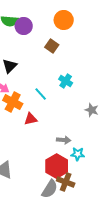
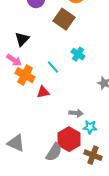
brown square: (52, 46) -> (64, 19), size x1.5
brown cross: (66, 182) -> (93, 155), moved
gray semicircle: (50, 189) -> (54, 152), moved

